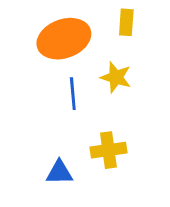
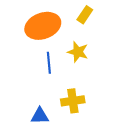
yellow rectangle: (126, 22) -> (85, 15), turned 30

